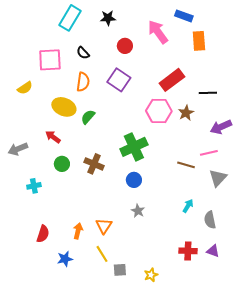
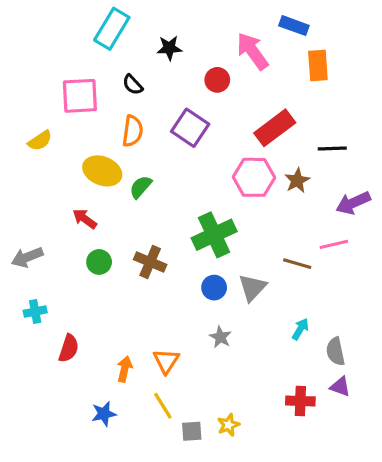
black star: (108, 18) -> (169, 48), moved
red circle: (125, 46) -> (217, 80), moved
gray arrow: (18, 149) -> (27, 257), moved
gray triangle: (218, 178) -> (252, 288), moved
cyan cross: (34, 186) -> (35, 312), moved
red semicircle: (43, 234) -> (69, 348), moved
purple triangle: (213, 251) -> (340, 387), moved
yellow star: (151, 275) -> (228, 425), moved

